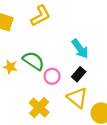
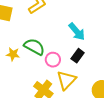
yellow triangle: (77, 98) -> (66, 80), moved, turned 40

